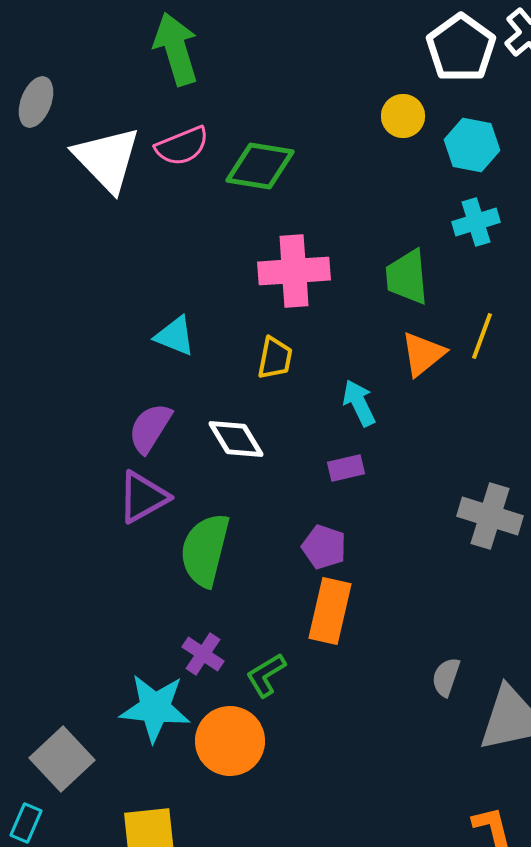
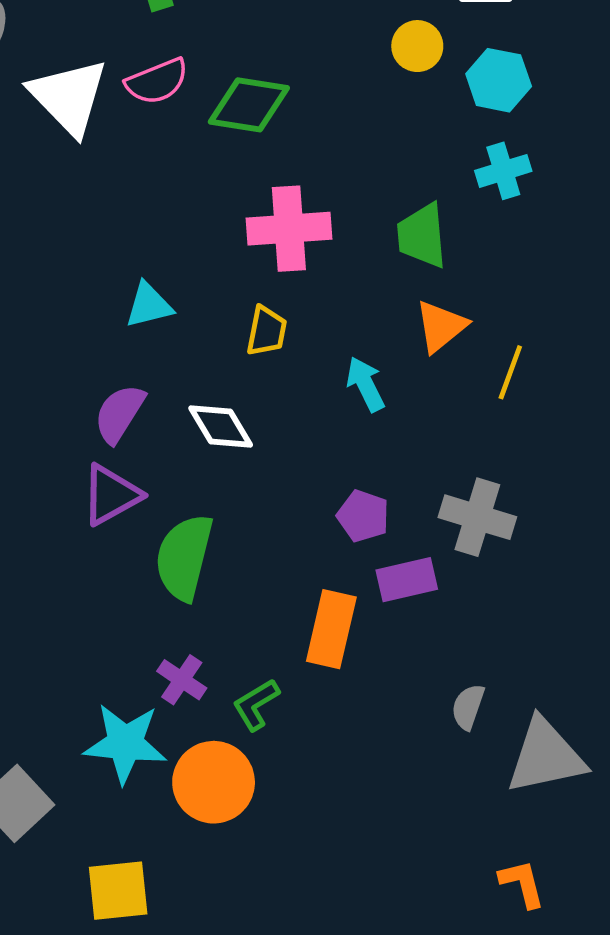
cyan triangle: (175, 336) -> (149, 305), turned -36
yellow line: (482, 336) -> (510, 372), moved
purple rectangle: (346, 468) -> (407, 580), moved, size x1.4
gray cross: (490, 516) -> (477, 517), moved
purple pentagon: (324, 547) -> (363, 516), moved

